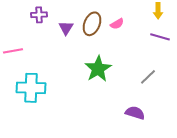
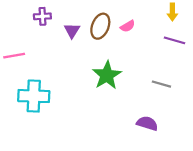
gray line: (148, 77) -> (161, 84), turned 60

